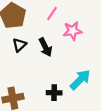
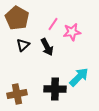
pink line: (52, 13) -> (53, 24), moved
black cross: (54, 93) -> (55, 89), size x1.5

